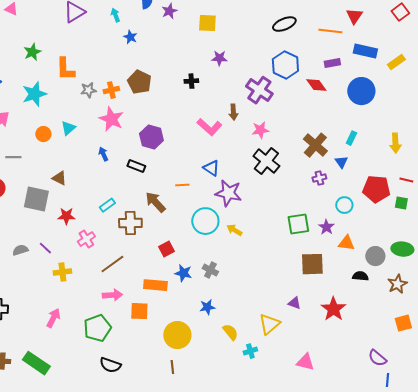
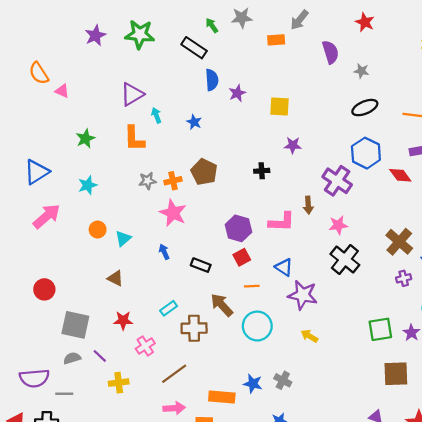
cyan arrow: (115, 15) -> (156, 115), moved
orange L-shape: (65, 69) -> (134, 139), moved
cyan star: (34, 94) -> (88, 185), size x0.7
pink L-shape: (209, 127) -> (282, 222), turned -40
cyan triangle: (68, 128) -> (123, 238), moved
purple hexagon: (151, 137) -> (238, 228), moved
gray line: (13, 157) -> (64, 394), moved
gray square: (36, 199) -> (75, 325), moved
cyan circle: (205, 221) -> (257, 326), moved
red square: (166, 249) -> (242, 257), moved

